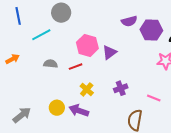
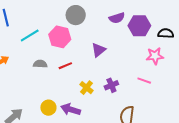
gray circle: (61, 13) -> (76, 15), moved
pink hexagon: (87, 45) -> (60, 37), moved
yellow cross: (87, 89) -> (86, 88), moved
pink line: (154, 98) -> (144, 81), moved

